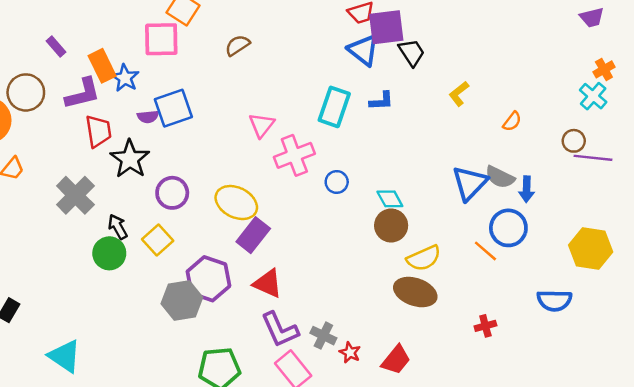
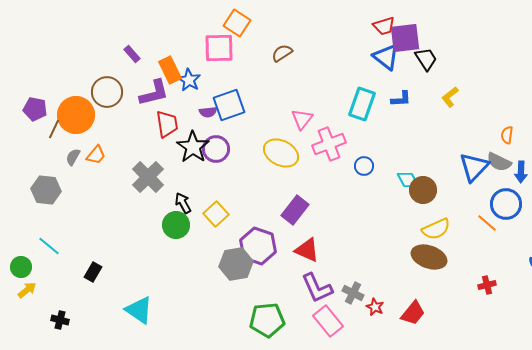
yellow L-shape: (459, 94) -> (450, 97), moved
orange semicircle: (512, 121) -> (507, 135), moved, turned 150
purple circle: (172, 193) -> (216, 149), moved
yellow ellipse: (236, 203) -> (281, 153), moved
brown circle: (391, 226) -> (423, 190), moved

